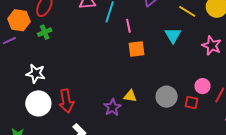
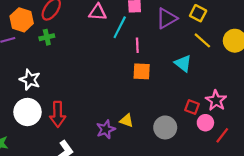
cyan triangle: (173, 35) -> (183, 63), turned -30
pink star: (212, 46) -> (216, 100), moved
red square: (191, 103) -> (192, 107), moved

